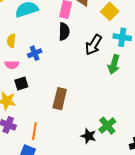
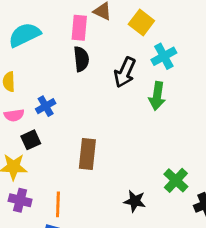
cyan cross: (122, 37) -> (164, 56), turned -30
blue cross: (35, 53) -> (46, 106), moved
green cross: (107, 126) -> (176, 180), moved

